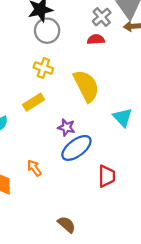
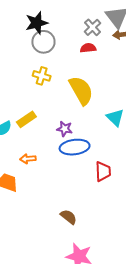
yellow rectangle: (34, 102) -> (26, 119), moved
blue ellipse: (76, 148) -> (75, 147), turned 32
orange arrow: (34, 168) -> (28, 159), moved, turned -56

